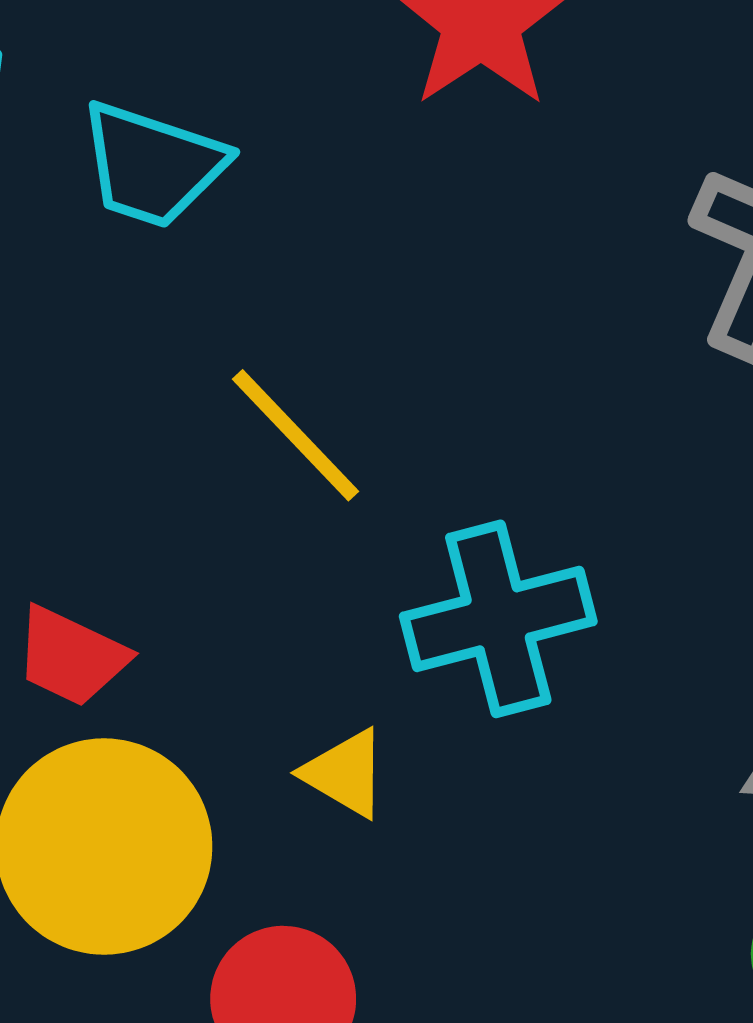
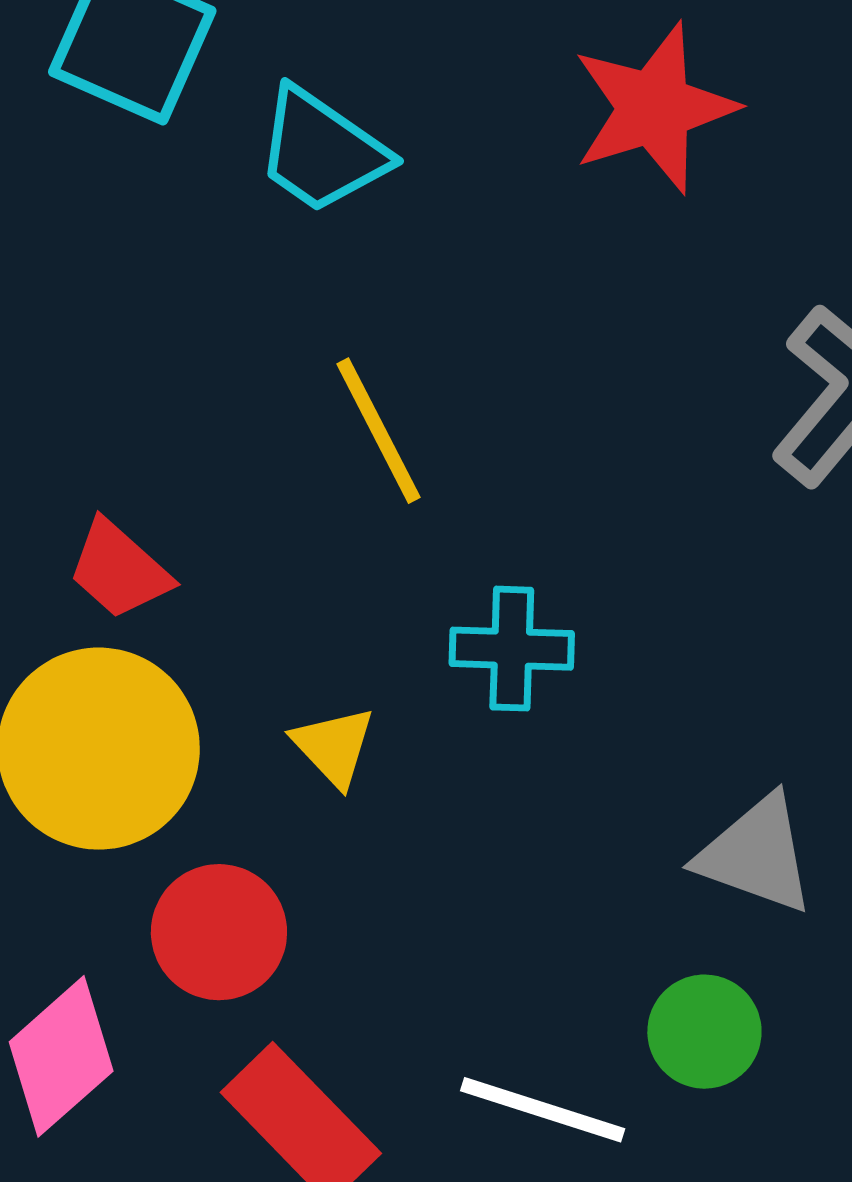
cyan cross: (498, 619) -> (512, 649), size x0.7

